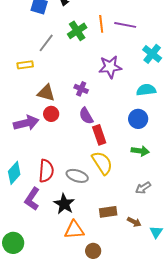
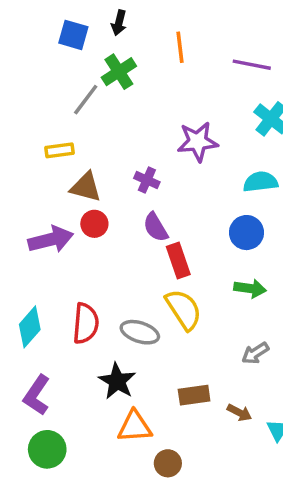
orange line: (101, 24) -> (180, 47), moved
purple line: (125, 25) -> (252, 65), moved
green cross: (77, 31) -> (119, 72), moved
yellow rectangle: (25, 65) -> (59, 150), moved
purple L-shape: (32, 199) -> (37, 395), moved
green circle: (13, 243) -> (47, 449), moved

